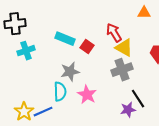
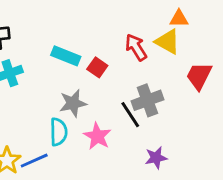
yellow triangle: (124, 48) -> (168, 42), moved
black line: (138, 99) -> (130, 115), moved

